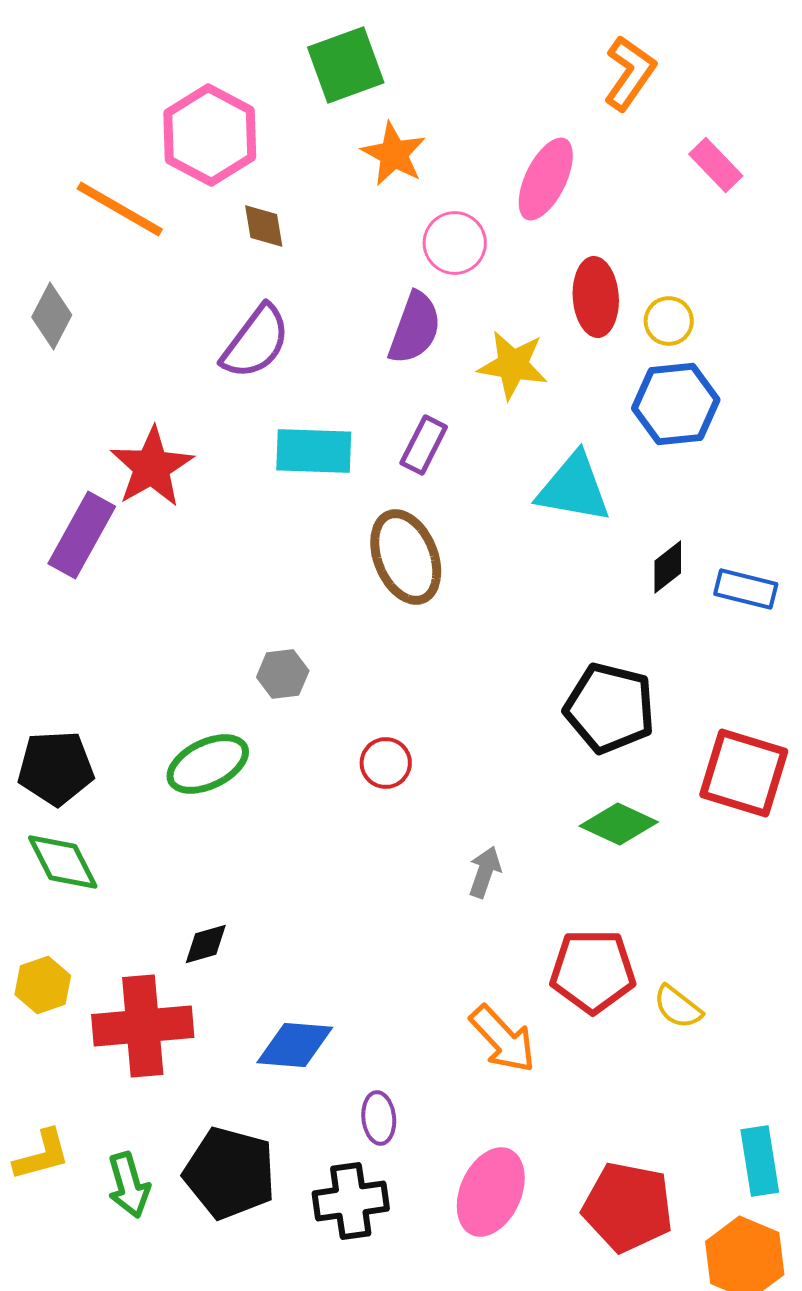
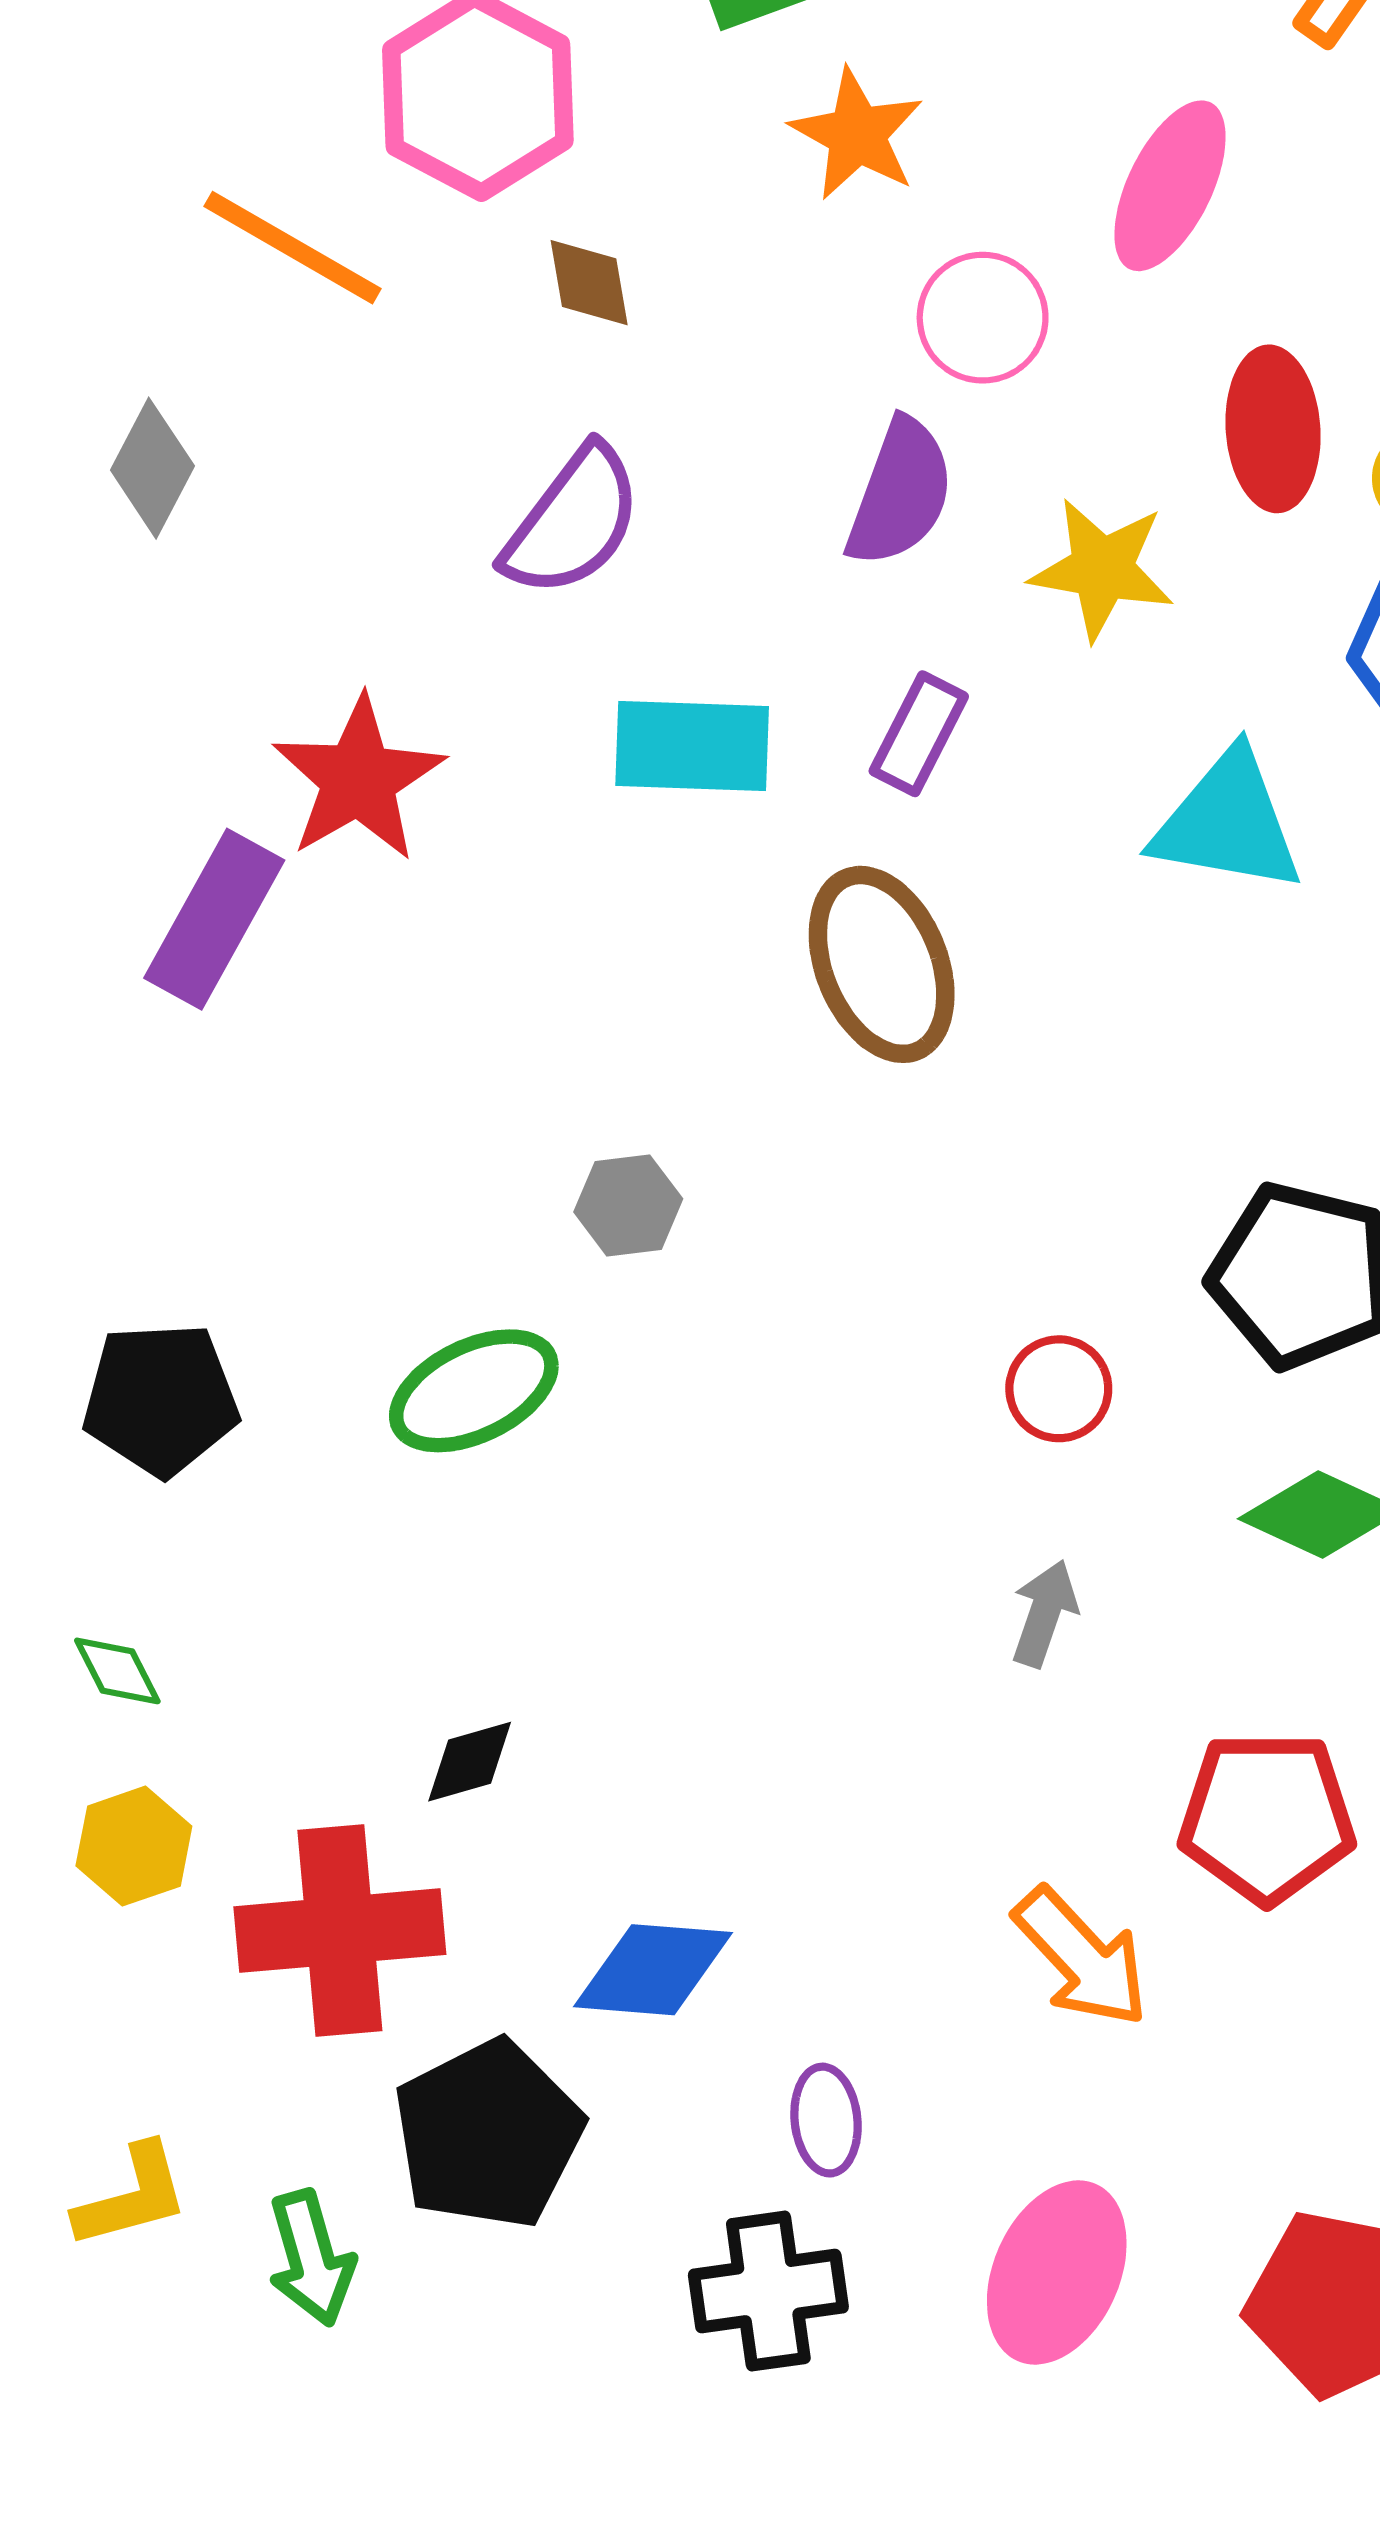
red circle: (386, 763) -> (1059, 1389), moved
green diamond: (63, 862) -> (117, 1671), moved, size x0.6
black pentagon: (230, 1173) -> (488, 2134), moved, turned 30

